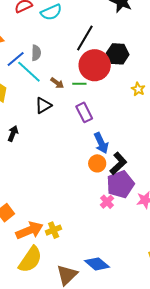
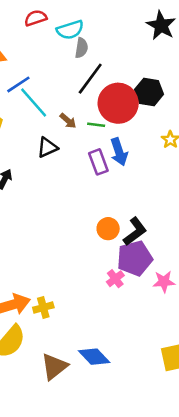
black line: (85, 38) -> (90, 79), moved
gray semicircle: (36, 53) -> (81, 48), moved
blue arrow: (101, 143) -> (119, 152), moved

